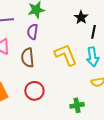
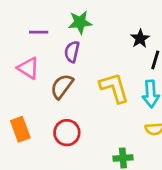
brown semicircle: (28, 58) -> (62, 86), turned 36

